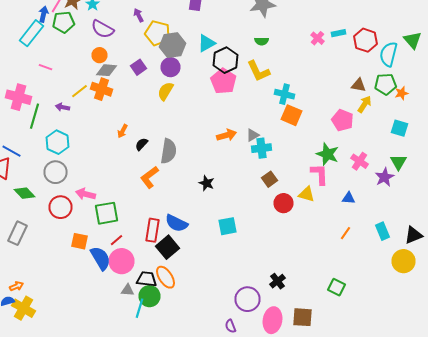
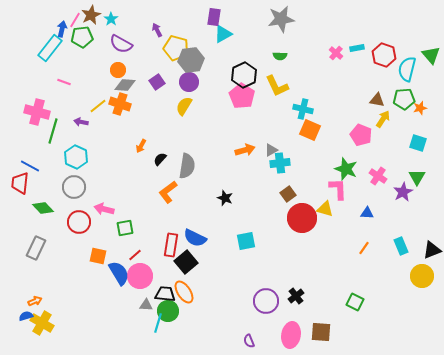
cyan triangle: (206, 43) -> (223, 34), moved
red circle: (284, 203) -> (302, 218), size x1.5
green square: (106, 213) -> (125, 228), size x0.7
purple circle: (248, 299) -> (266, 301), moved

